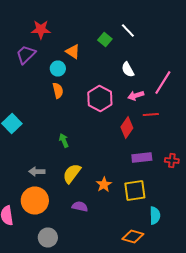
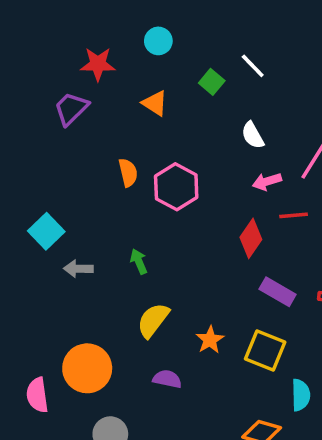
cyan circle: (58, 68) -> (158, 41), moved
pink hexagon: (100, 98) -> (176, 187), moved
purple rectangle: (142, 158) -> (278, 292), turned 36
gray arrow: (37, 172) -> (78, 269), moved
yellow square: (135, 190) -> (265, 351), turned 30

